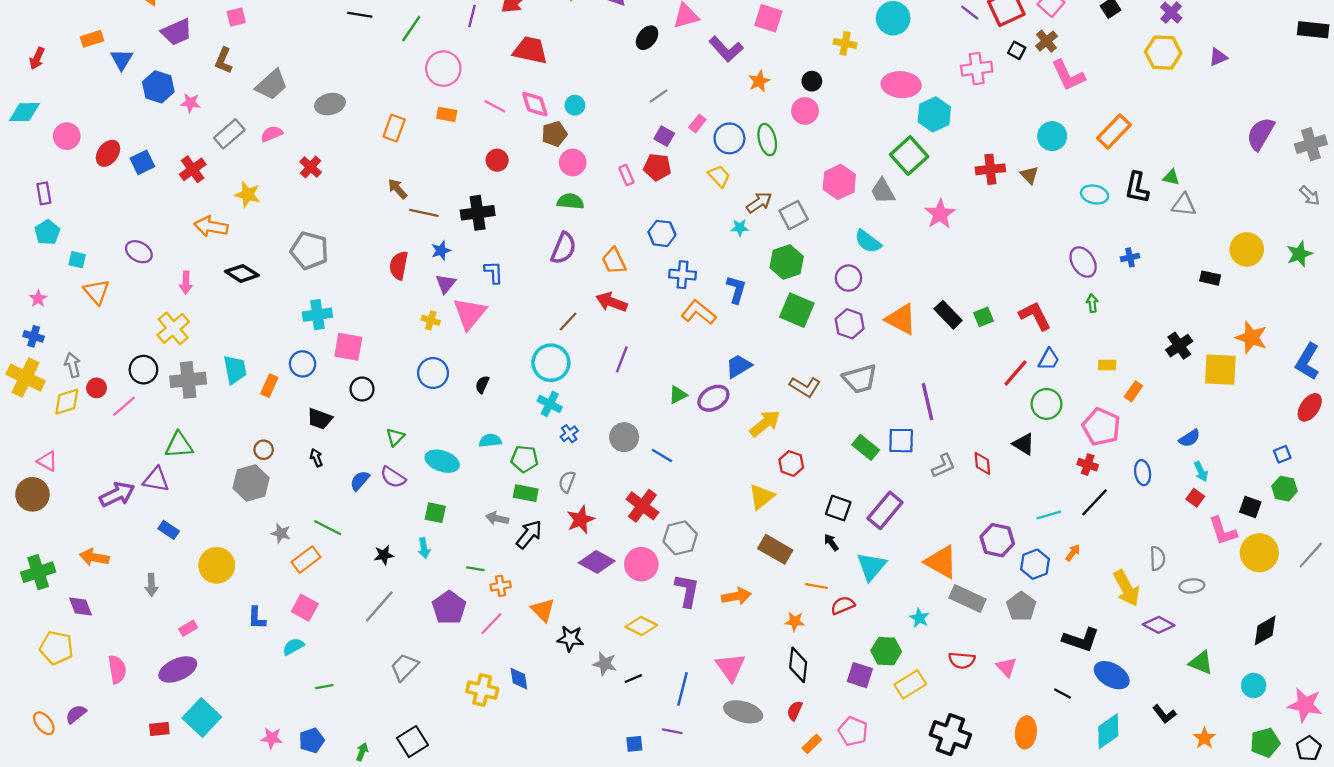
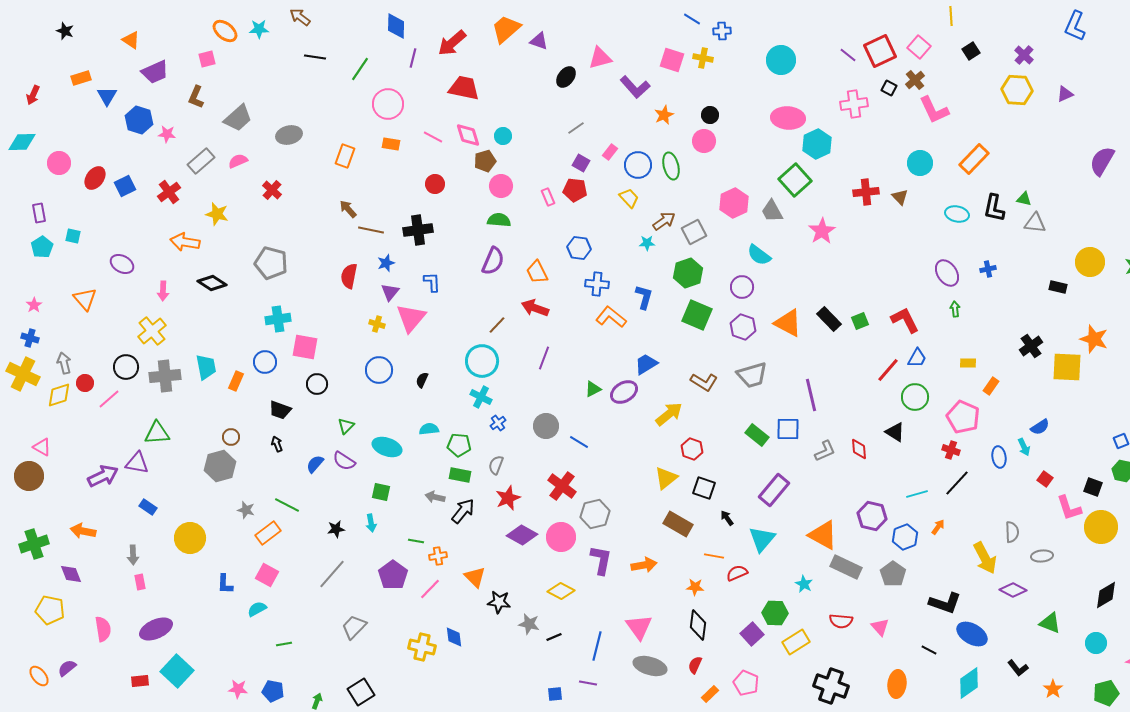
yellow cross: (845, 43) -> (703, 58), moved
cyan square: (77, 260) -> (73, 236), moved
cyan arrow: (1201, 471) -> (1024, 447), moved
black square: (838, 508) -> (704, 488), moved
pink rectangle: (188, 628) -> (140, 582), moved, turned -70
purple square: (860, 675) -> (752, 634), turned 30
blue pentagon: (312, 740) -> (273, 691), turned 30

